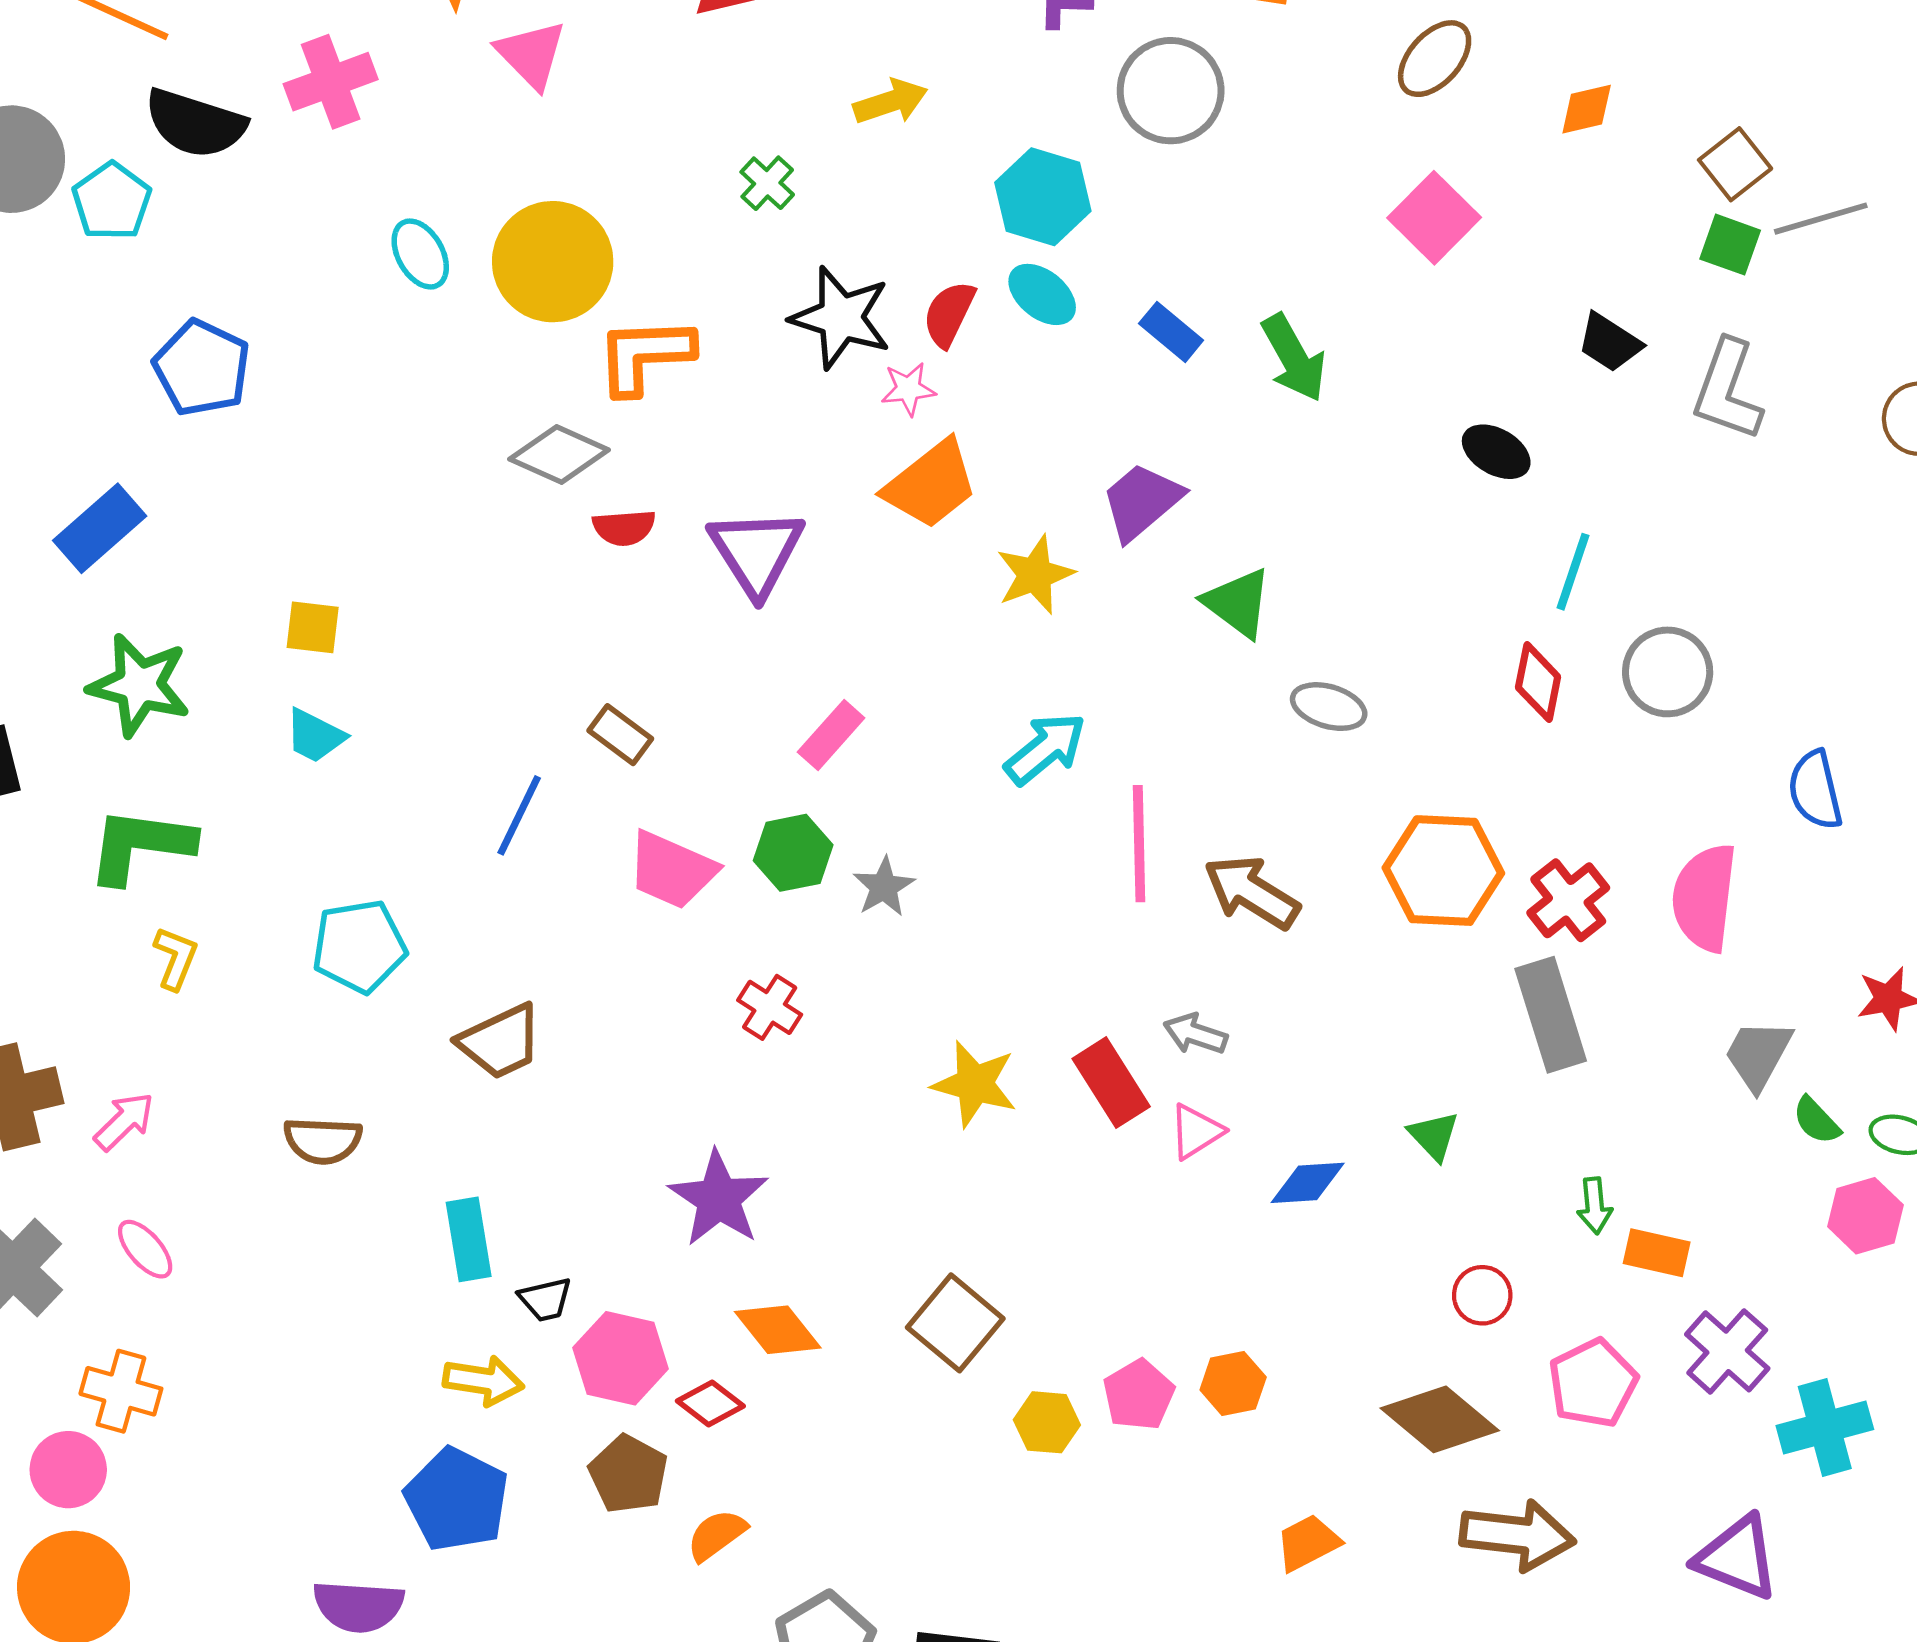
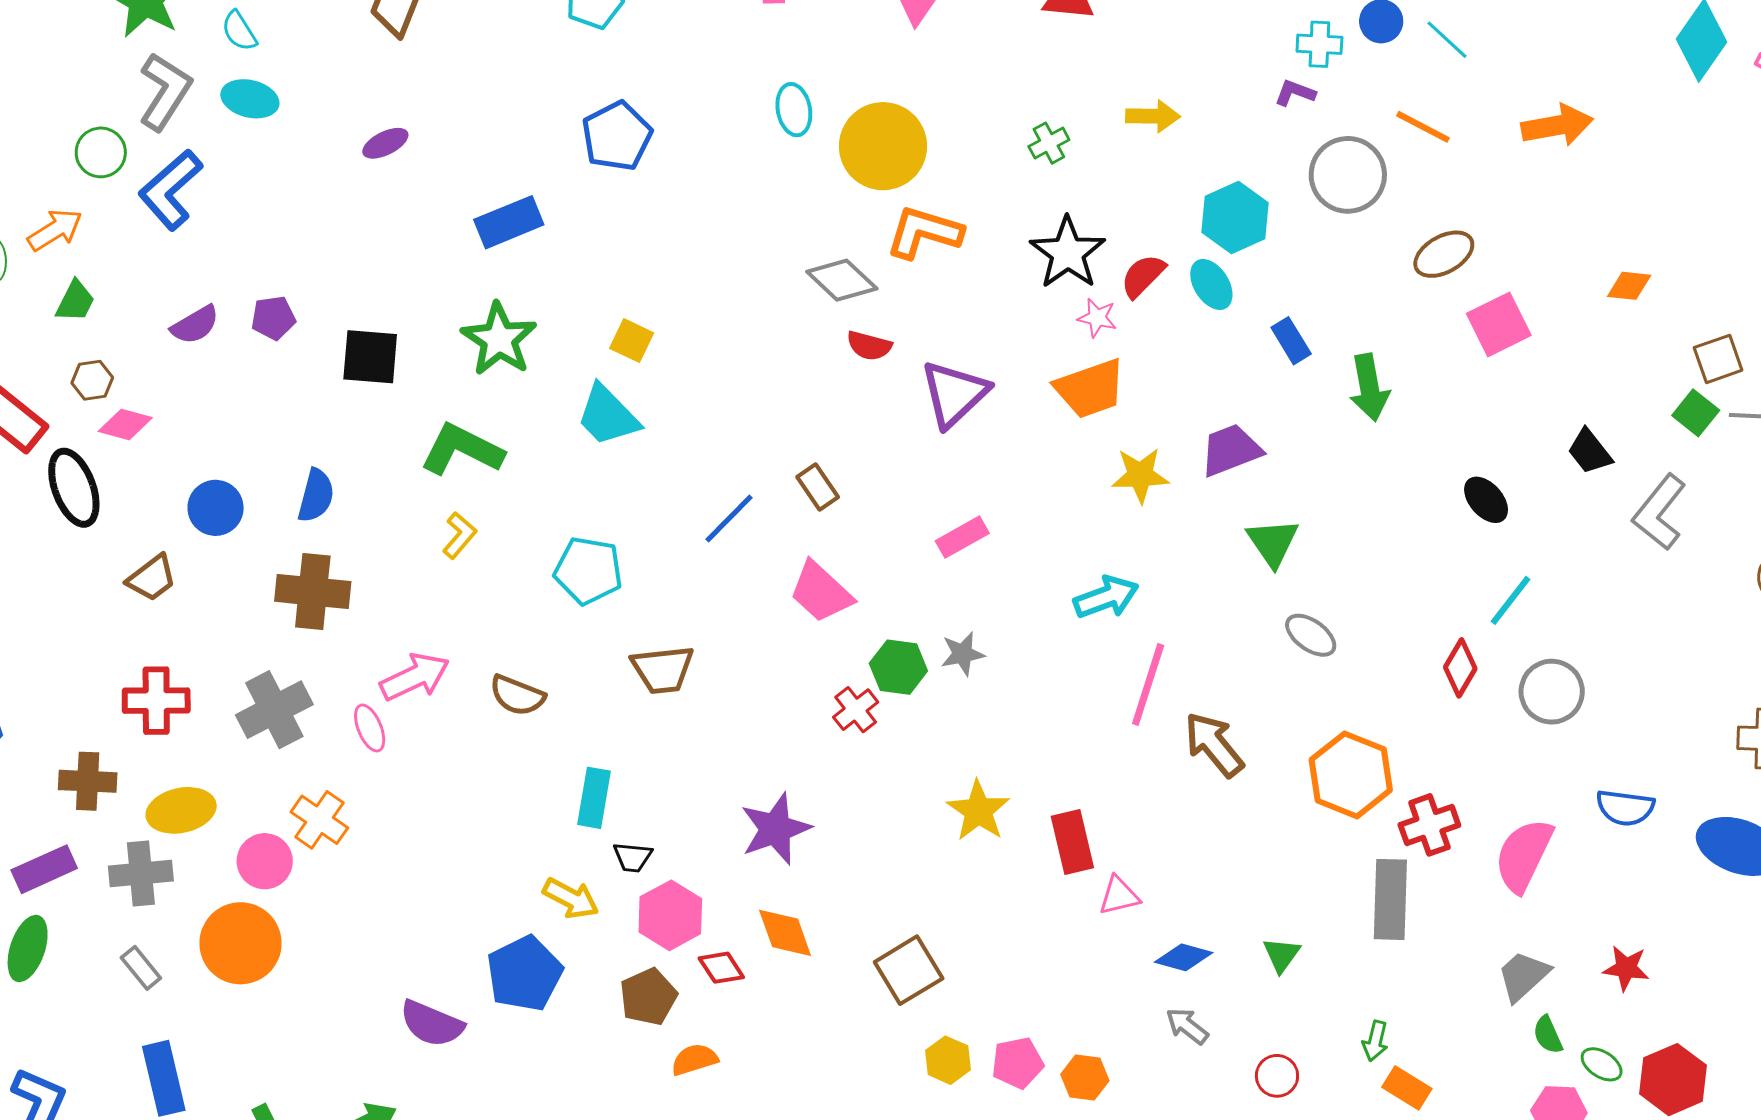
brown ellipse: (1435, 59) -> (1444, 254), moved
cyan trapezoid: (315, 736) -> (608, 416), size x1.5
blue semicircle: (1815, 790) -> (1625, 808), turned -88
green hexagon: (793, 853) -> (898, 667), moved
gray arrow: (1195, 1034) -> (1187, 1026), moved
pink arrow: (124, 1121) -> (415, 677), moved, size x1.4

